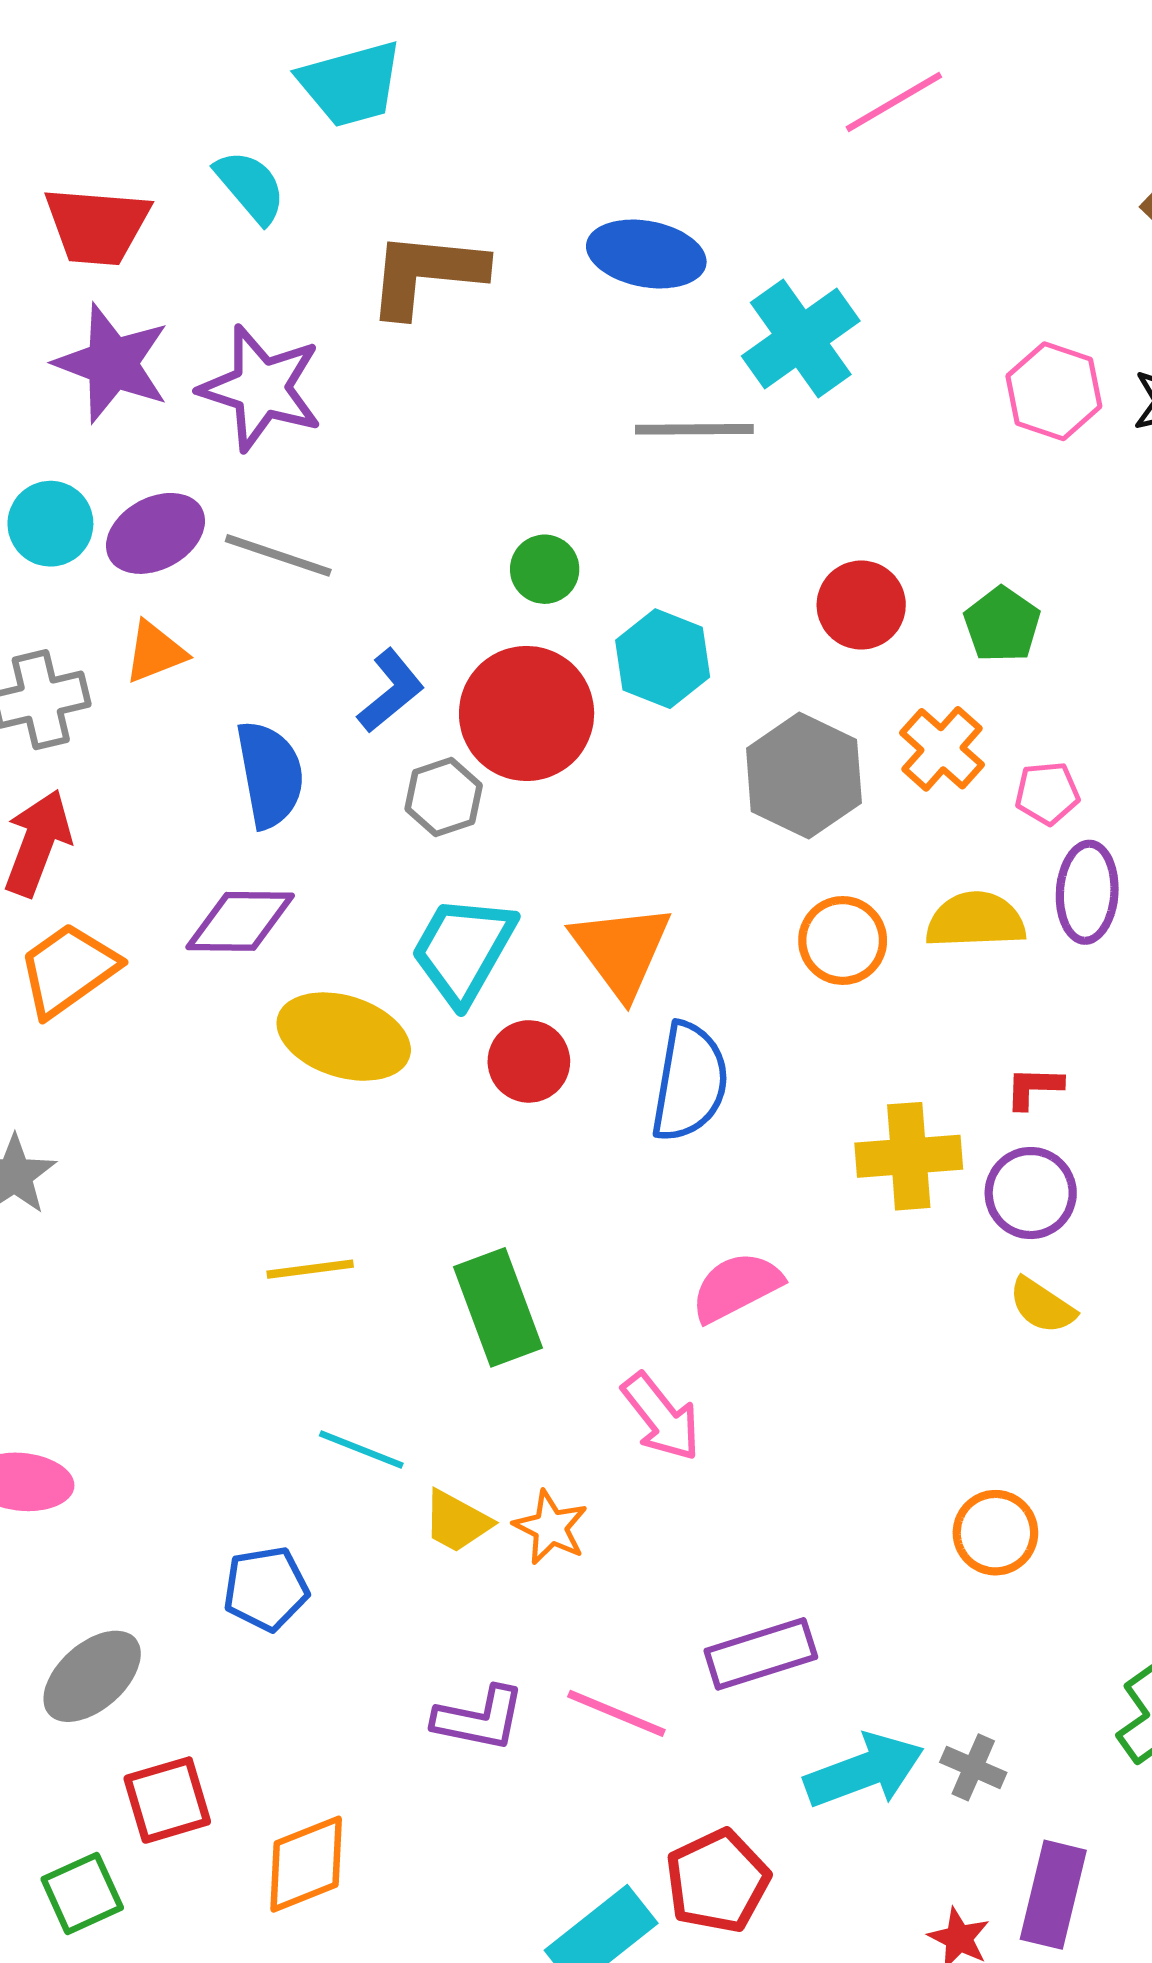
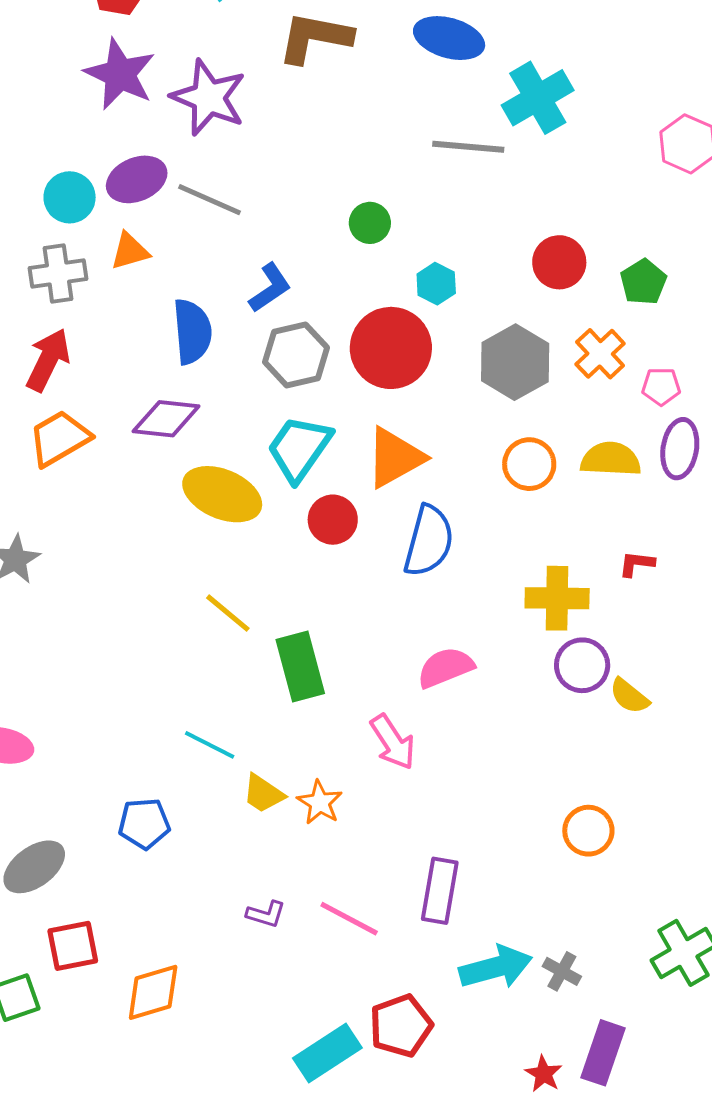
cyan circle: (50, 524) -> (70, 197), moved
cyan hexagon: (663, 659) -> (436, 284), size x0.7
red circle: (527, 713) -> (391, 348), moved
gray hexagon: (444, 797) -> (296, 355), size x1.4
orange triangle: (621, 950) -> (395, 458), turned 32
purple circle: (1031, 1193) -> (582, 665), moved
yellow line: (310, 1269) -> (228, 613), moved, turned 42
purple rectangle: (761, 1654) -> (440, 891), turned -68
purple L-shape: (479, 1719) -> (266, 914), size x0.7

